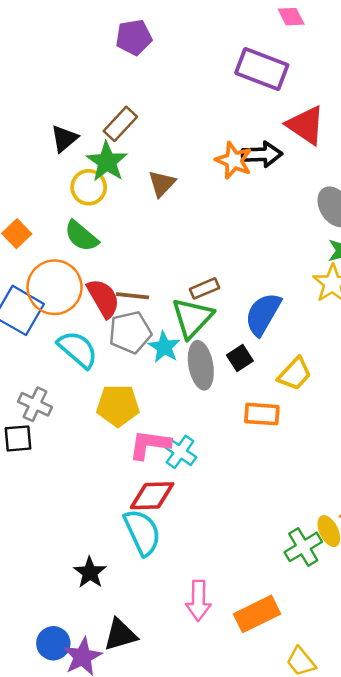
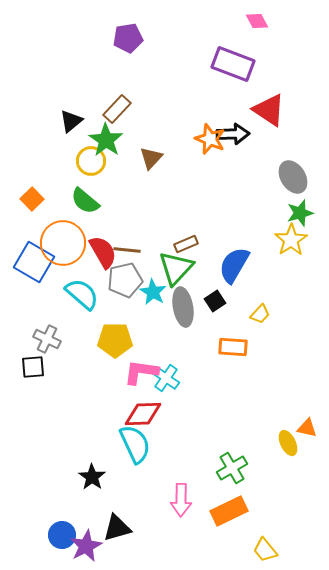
yellow trapezoid: (295, 374) -> (260, 314), size x0.7
green cross: (303, 547) -> (232, 468), moved

